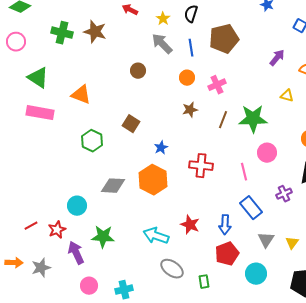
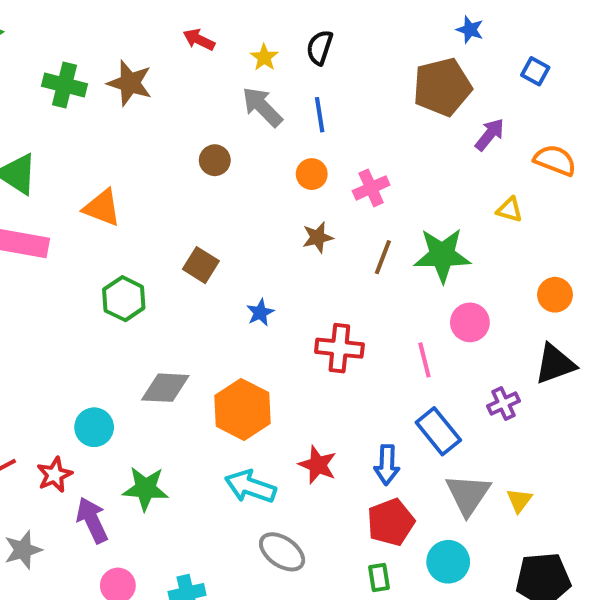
brown pentagon: (224, 39) -> (442, 87), moved
orange hexagon: (153, 180) -> (242, 409), moved
gray triangle: (266, 240) -> (468, 494), size x1.4
green rectangle: (204, 282) -> (379, 578), moved

